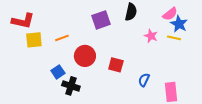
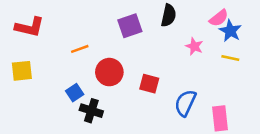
yellow line: (174, 38) -> (230, 58), moved
yellow square: (34, 40) -> (22, 71), moved
blue semicircle: (144, 80) -> (185, 103), size x1.5

